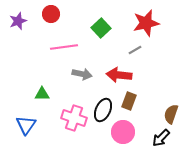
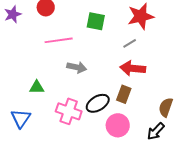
green square: (101, 28) -> (96, 21), turned -36
red arrow: (119, 75) -> (133, 68), moved
black ellipse: (103, 110) -> (98, 103), turned 35

